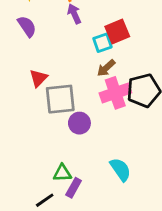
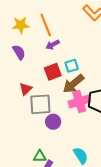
purple arrow: (74, 14) -> (53, 45), turned -96
red square: (117, 31) -> (53, 72), moved
brown arrow: (106, 68) -> (73, 84), size x1.6

